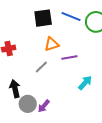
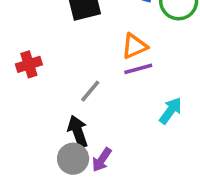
orange triangle: (52, 44) -> (134, 46), moved
black arrow: (15, 89) -> (78, 131), moved

